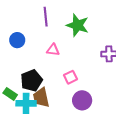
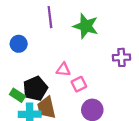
pink triangle: (53, 50) -> (63, 70), moved
green rectangle: (10, 94) -> (17, 95), moved

